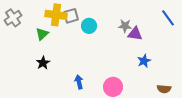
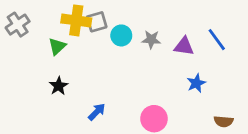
blue line: (168, 18) -> (217, 40), moved
gray star: (125, 26) -> (151, 40), moved
blue arrow: (79, 82) -> (97, 112), moved, turned 56

